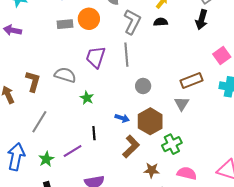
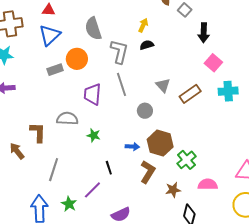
black arrow: (202, 20) -> (204, 33), moved
gray triangle: (182, 104) -> (163, 85), moved

